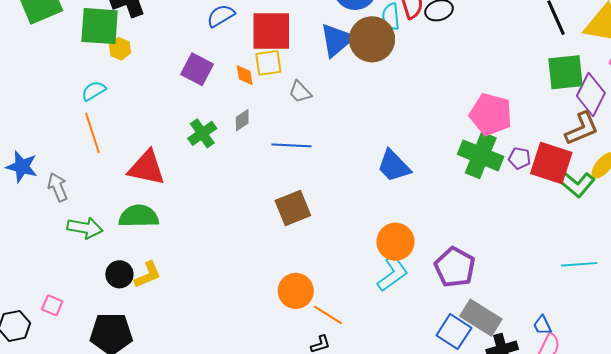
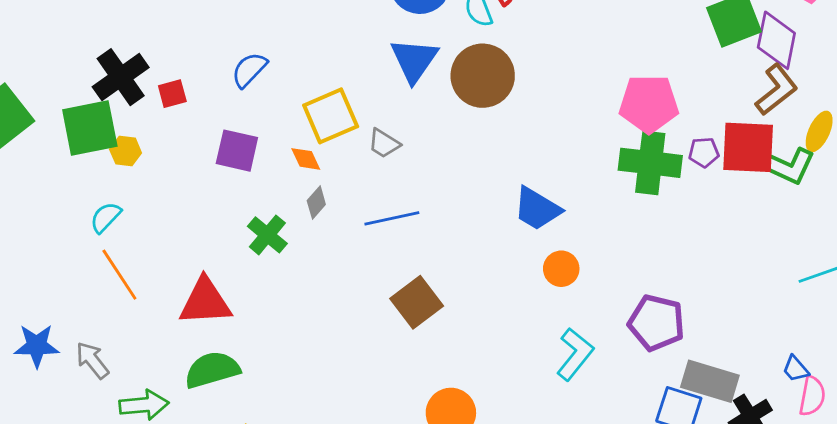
red square: (271, 31) -> (172, 94), moved, size x0.5
brown circle: (372, 39) -> (483, 76), moved
yellow square: (268, 63) -> (331, 116), size x1.4
orange diamond: (245, 75) -> (306, 159), moved
orange circle: (395, 242) -> (561, 269), moved, size x0.7

